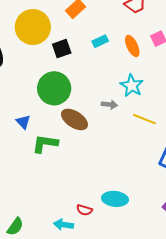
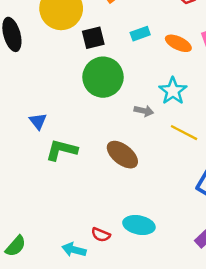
orange ellipse: (132, 46) -> (178, 43), turned -45
green circle: (54, 88) -> (103, 77), moved
brown ellipse: (74, 119) -> (122, 155), moved

